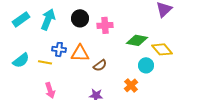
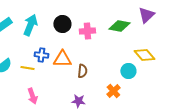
green diamond: (137, 40) -> (119, 26), moved
brown semicircle: (100, 65) -> (82, 71), turned -48

